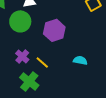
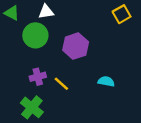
purple cross: (22, 56) -> (38, 77), turned 32
green cross: (29, 81) -> (32, 107), moved

